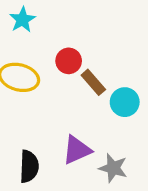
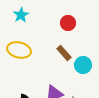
red circle: (69, 61) -> (68, 23), moved

